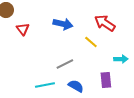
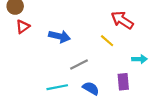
blue arrow: (63, 24) -> (59, 36), moved
red triangle: (23, 29) -> (23, 27), moved, turned 32

